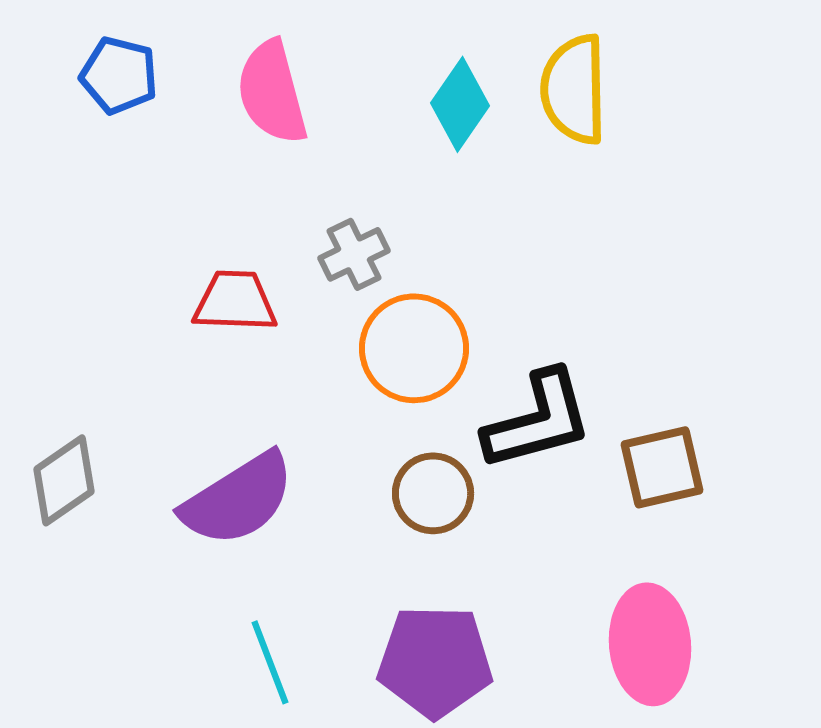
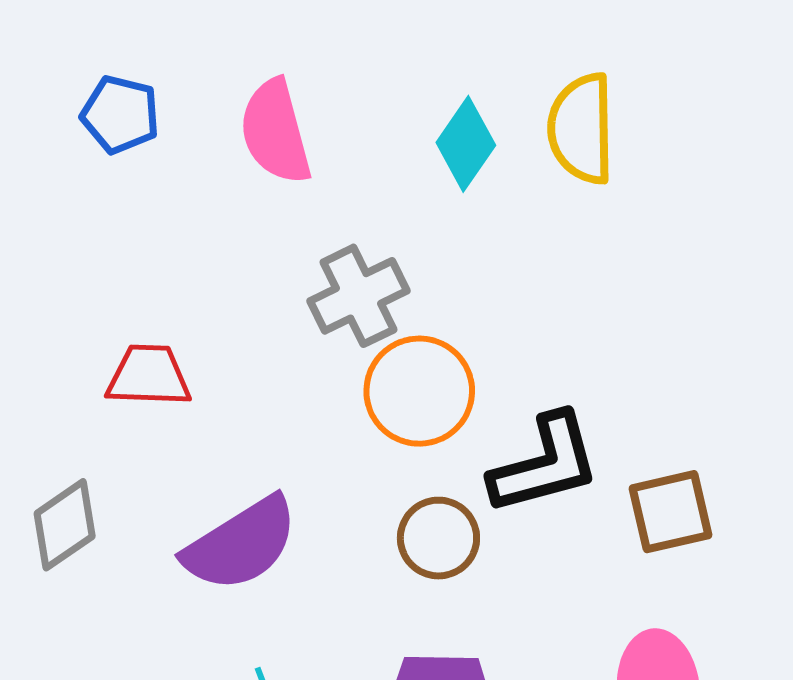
gray cross: (354, 254) -> (358, 296), size x1.4
red trapezoid: (235, 301) -> (149, 376), moved

